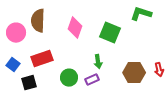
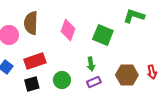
purple rectangle: (92, 80) -> (94, 82), moved
black square: (29, 83) -> (32, 84), moved

